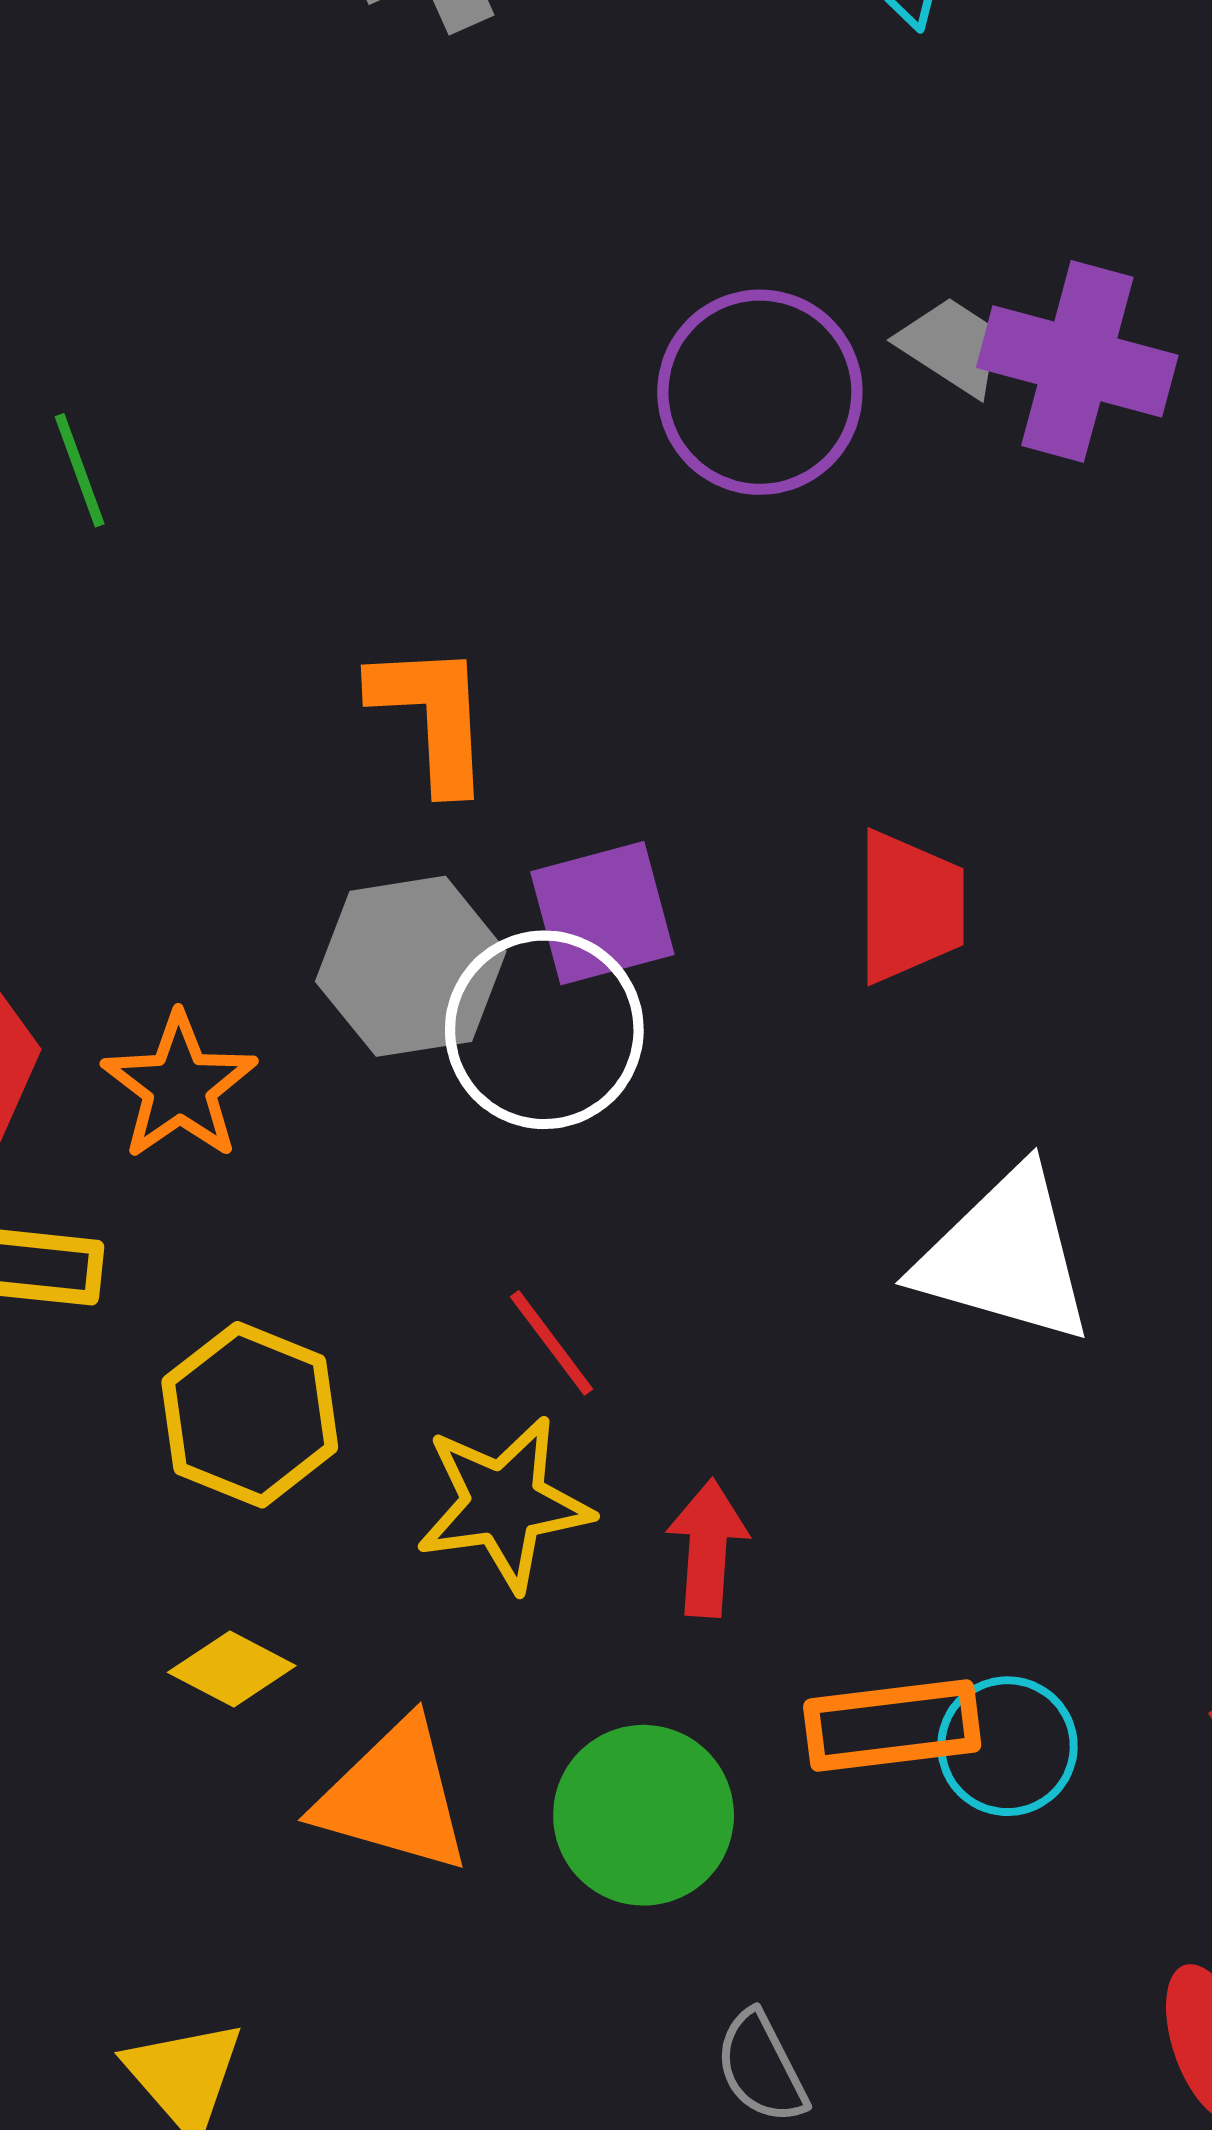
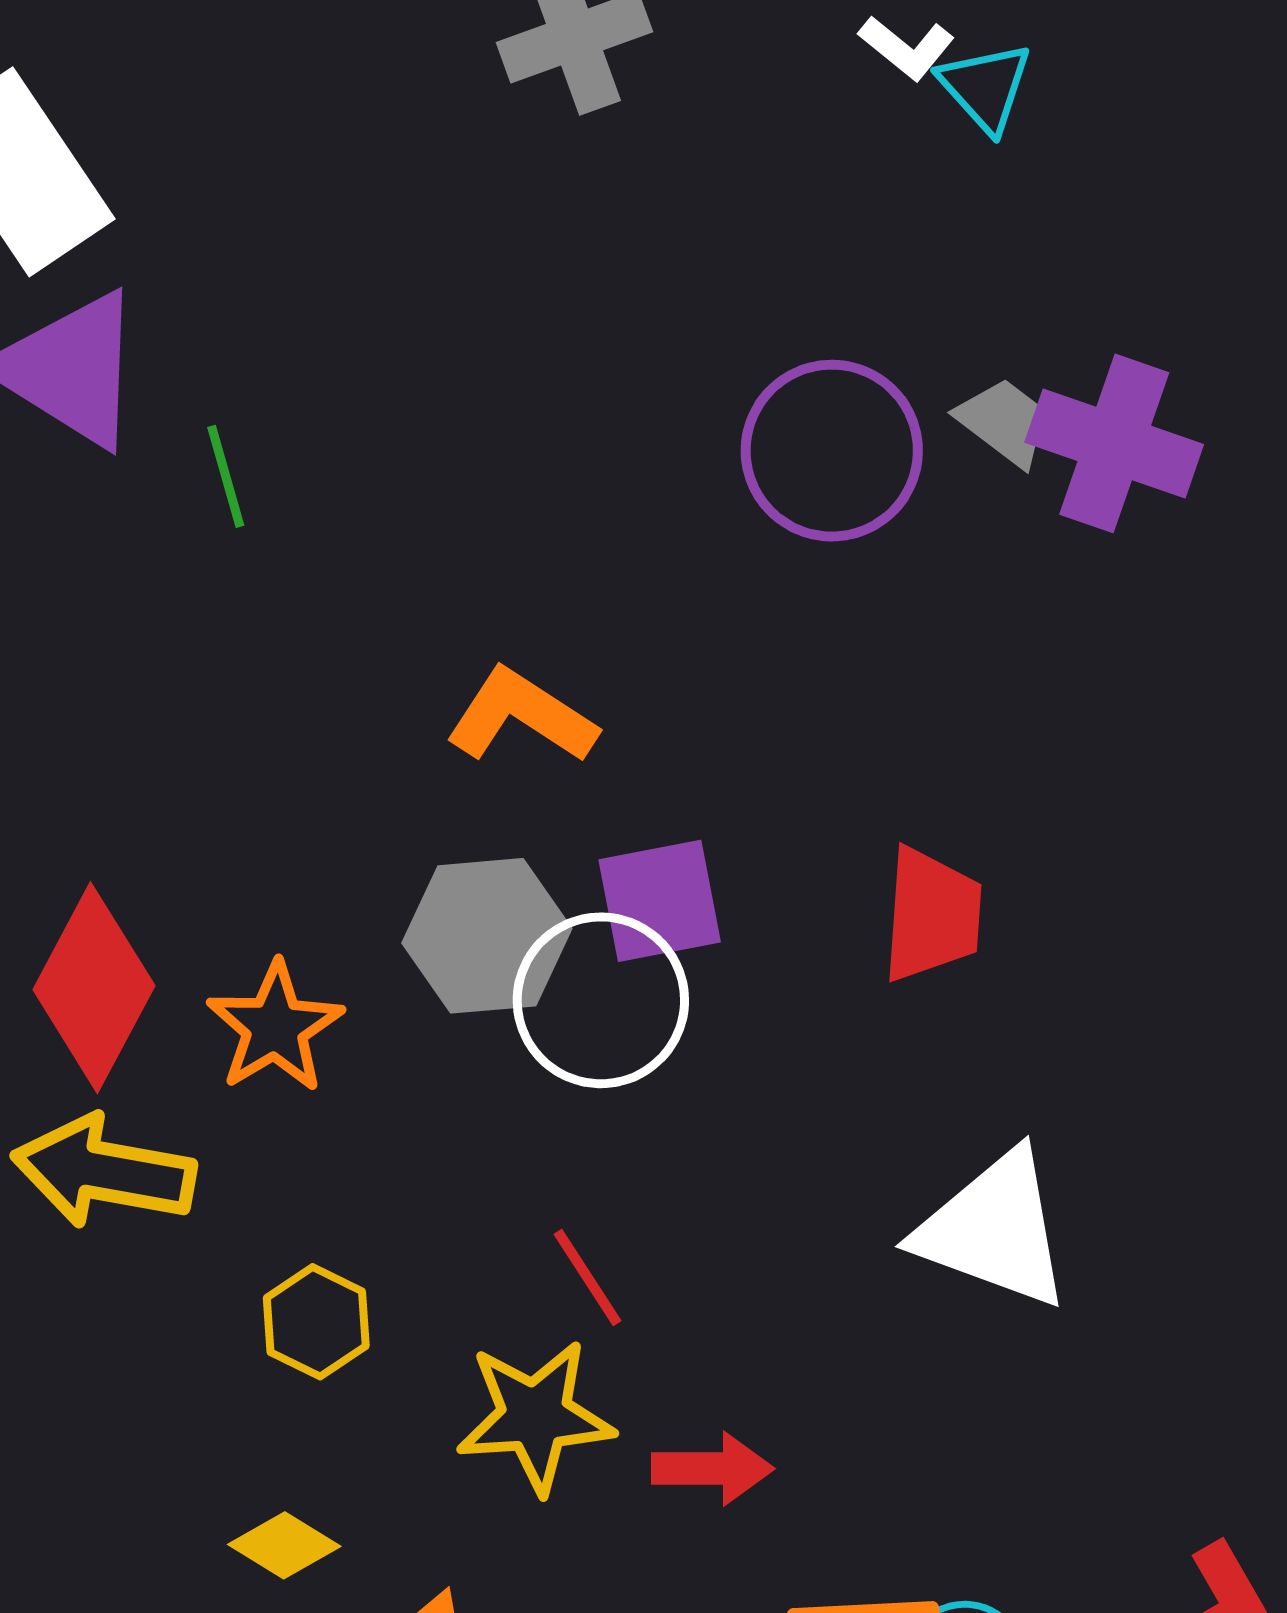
orange L-shape: (432, 716) -> (521, 716), turned -58
yellow hexagon: (250, 1415) -> (316, 1322), size x0.7
red arrow: (708, 1548) -> (712, 1469), turned 82

